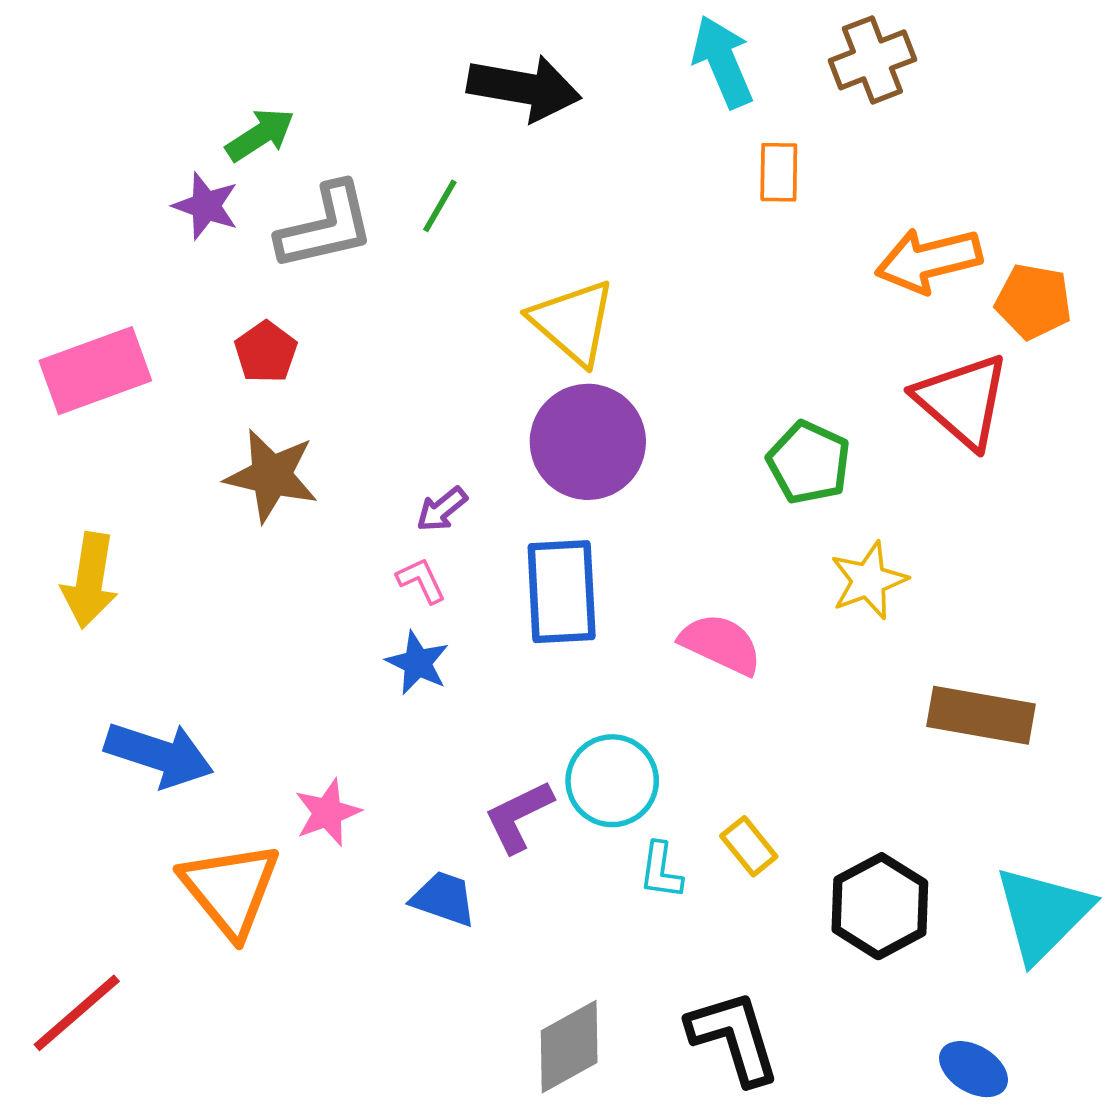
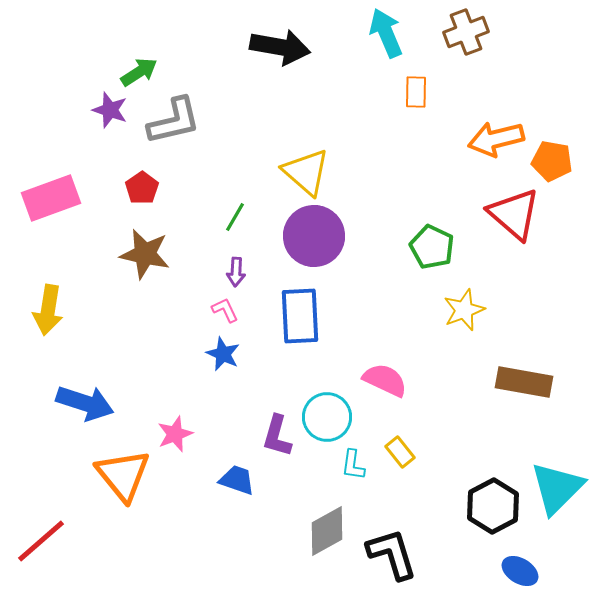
green line: (440, 206) -> (235, 217), moved
purple arrow: (442, 509) -> (236, 272), turned -48
pink semicircle: (721, 644) -> (385, 380), moved
purple L-shape: (519, 816) -> (277, 436), turned -48
black hexagon: (880, 906) -> (493, 506), moved
gray diamond: (569, 1047) -> (327, 531), moved

